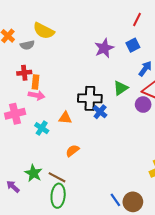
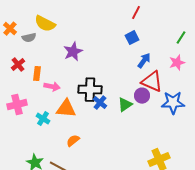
purple star: (104, 48) -> (73, 52), moved
red cross: (24, 73) -> (18, 65), moved, turned -32
green triangle: (121, 88) -> (125, 105), moved
pink arrow: (37, 95) -> (52, 87), moved
orange triangle: (65, 118) -> (66, 109), size x1.5

